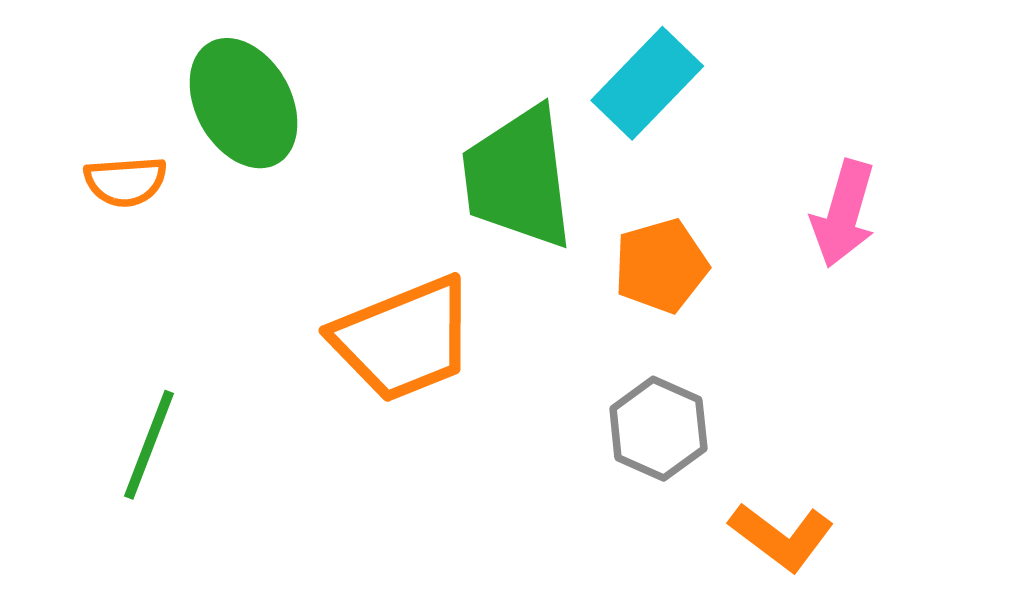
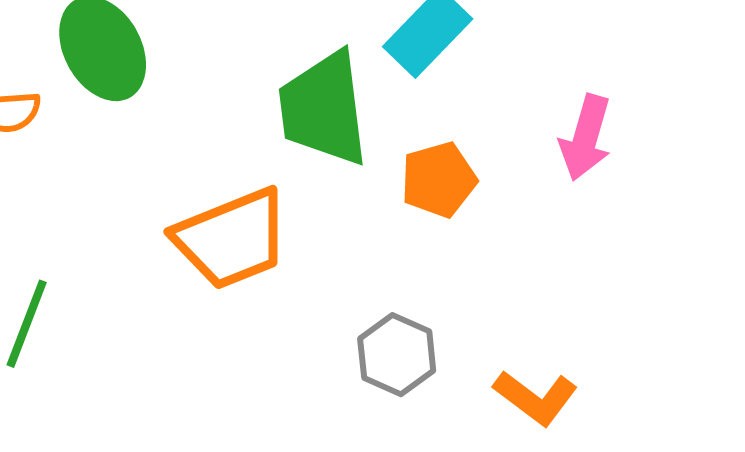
gray hexagon: (658, 429) -> (397, 355), moved

